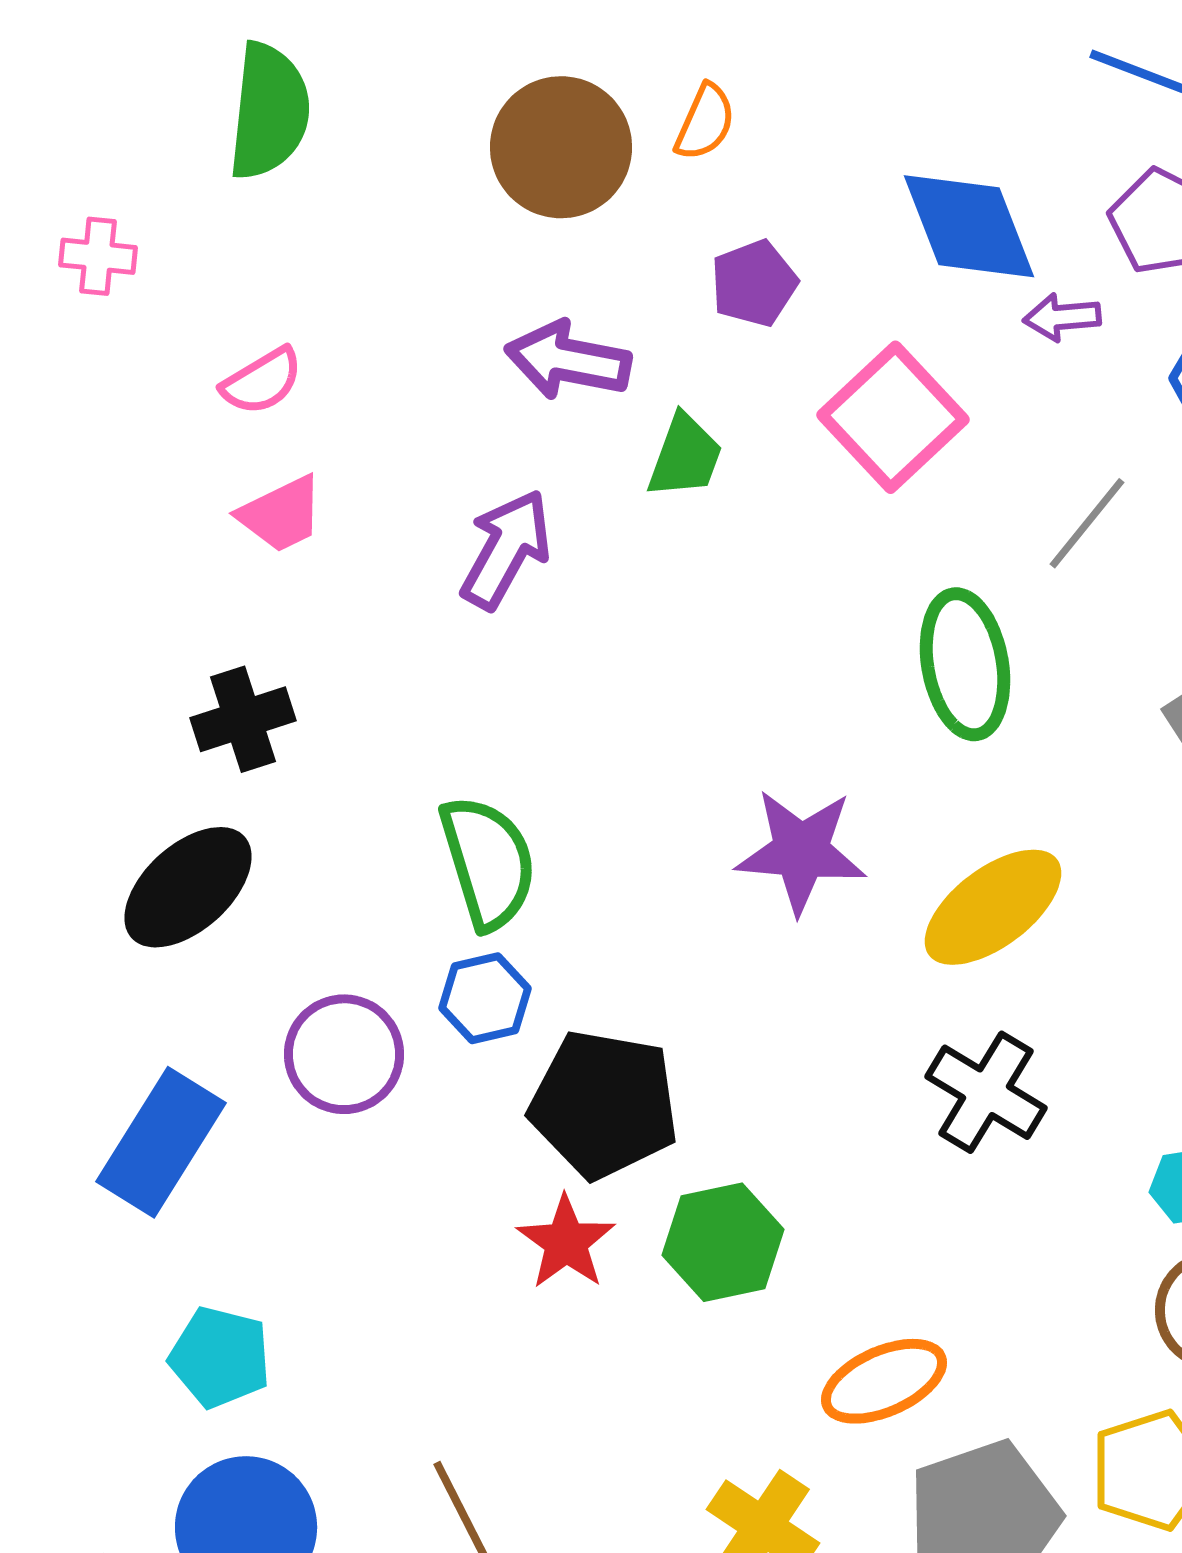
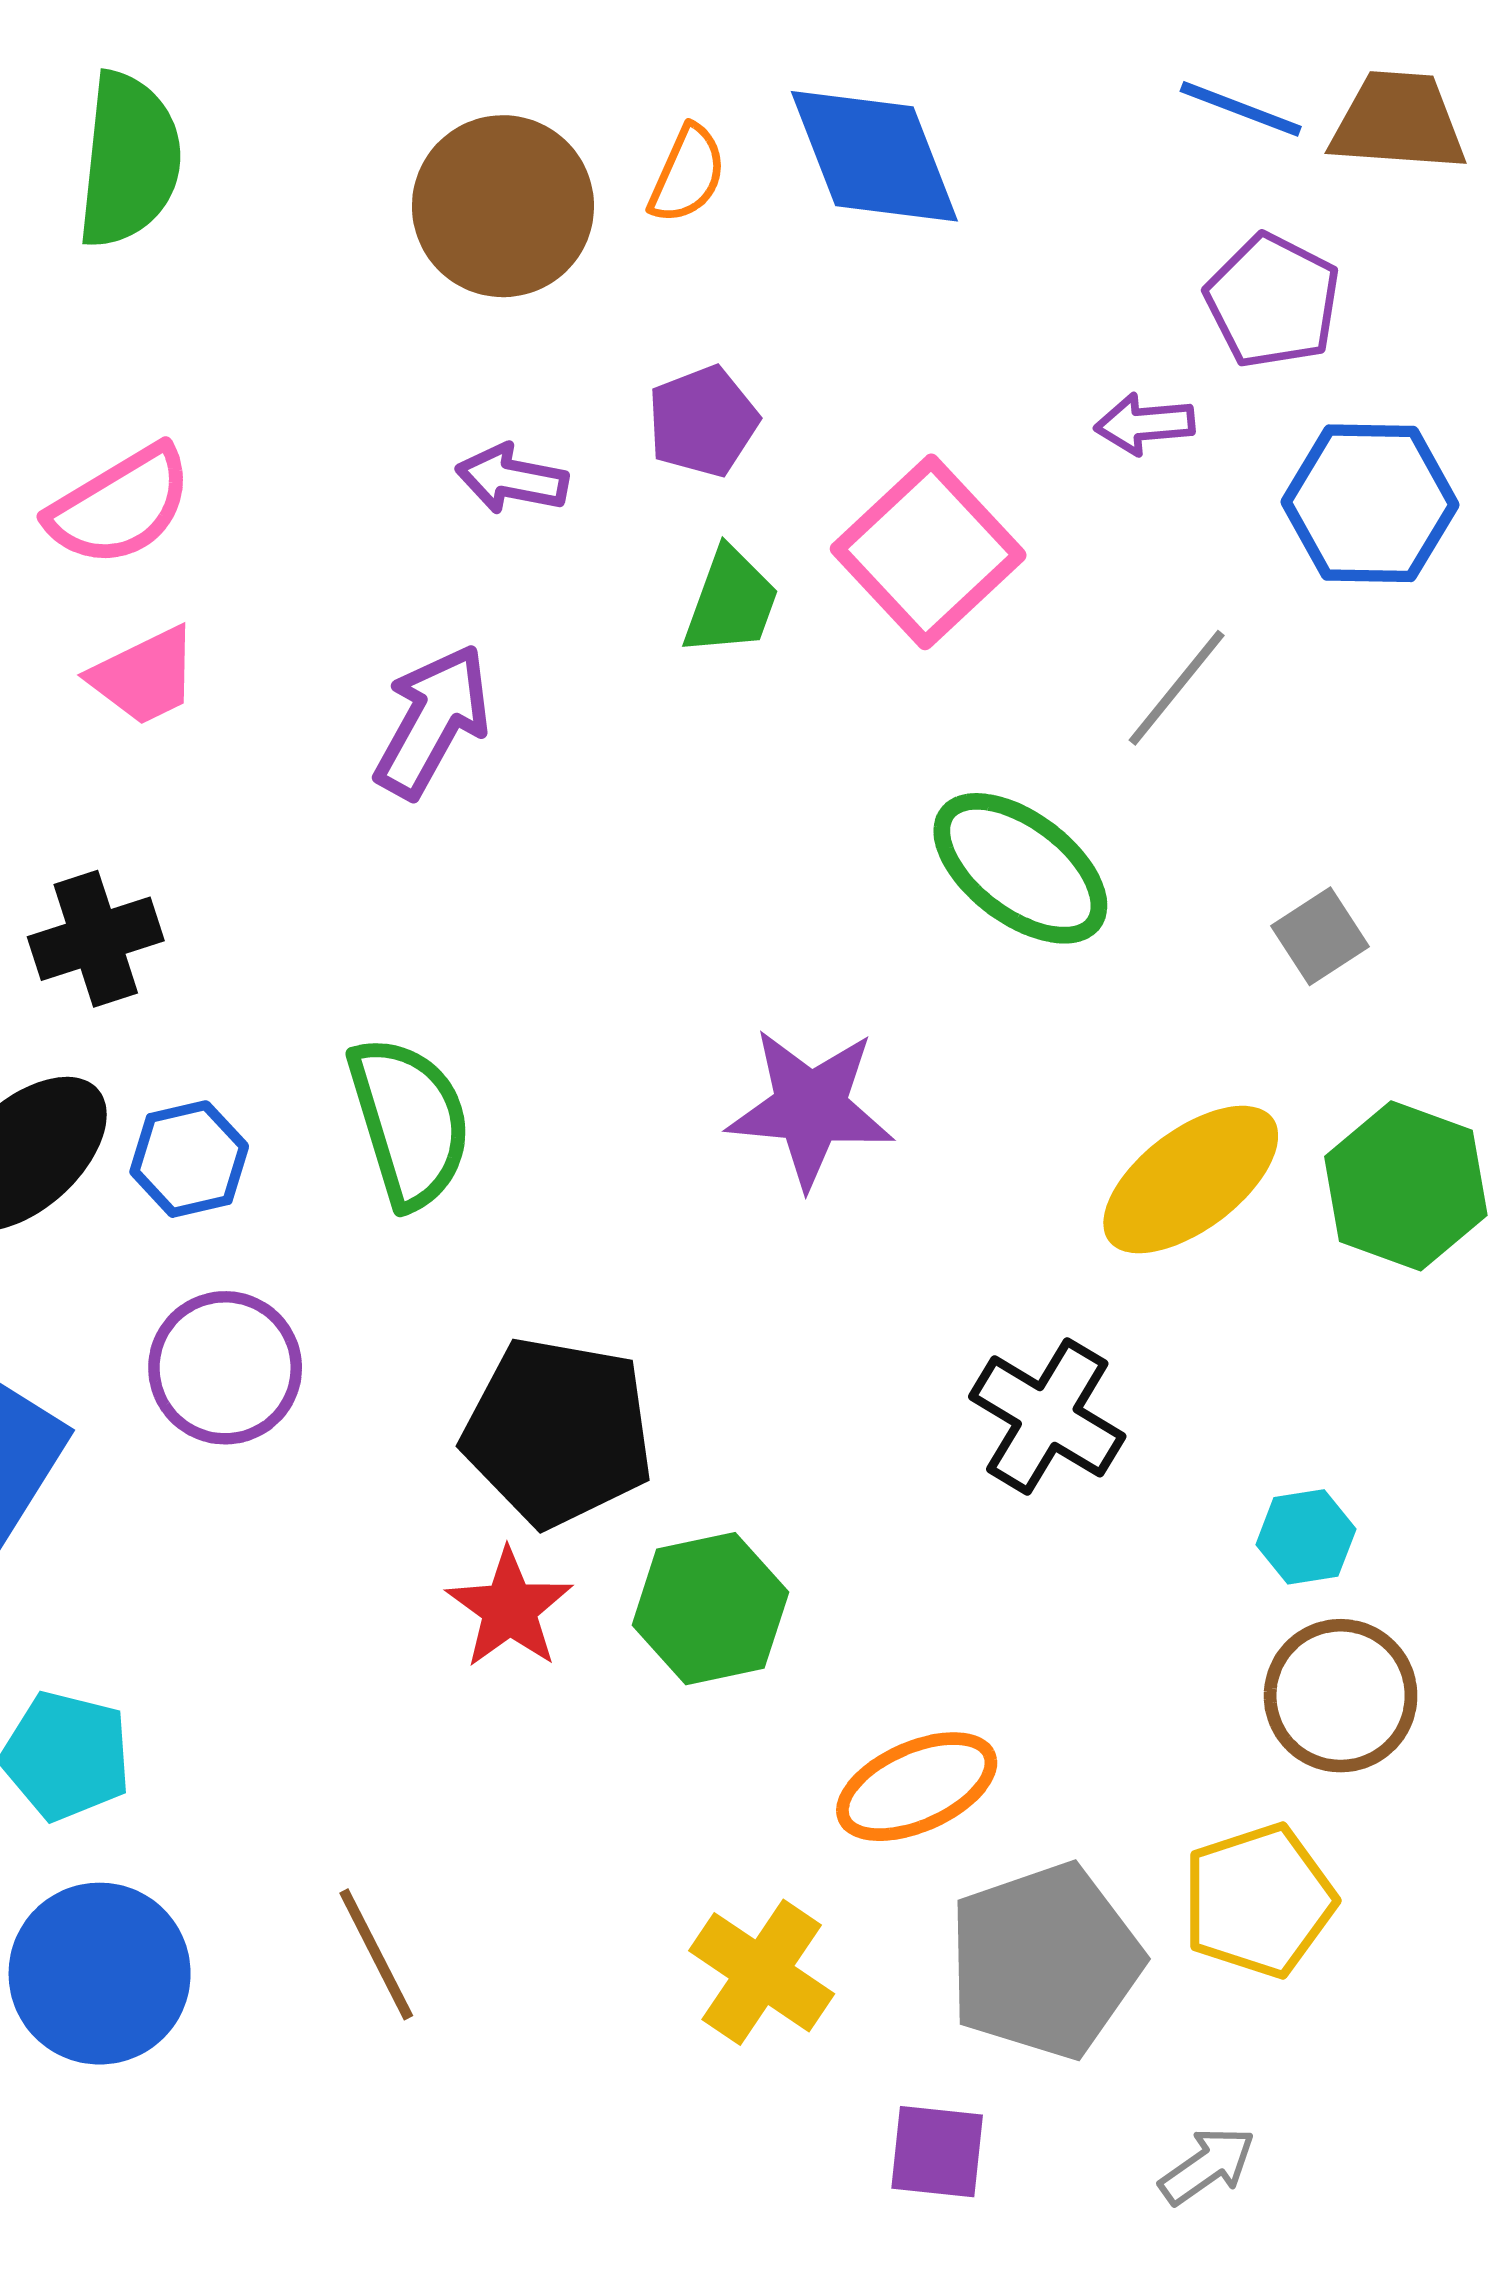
blue diamond: (969, 226) -> (874, 156), moved
purple pentagon: (754, 283) -> (703, 421), moved
purple arrow: (568, 360) -> (512, 479), size x0.7
pink semicircle: (262, 381) -> (120, 506), size x1.4
green trapezoid: (685, 456) -> (731, 602), moved
green ellipse: (965, 664) -> (1020, 868), turned -43
yellow ellipse: (993, 907) -> (1191, 1180), moved
blue hexagon: (485, 998) -> (189, 1159), moved

